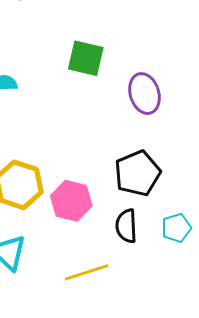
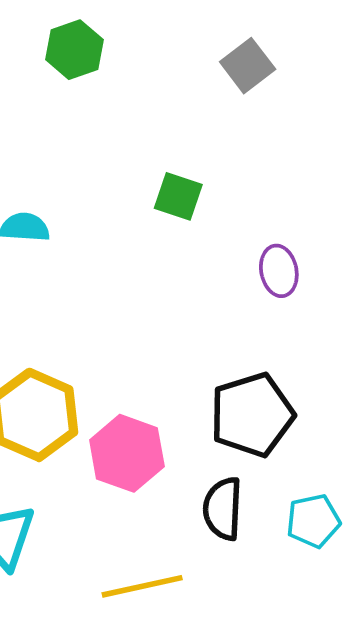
green square: (86, 58) -> (178, 196), size x0.7
purple ellipse: (144, 94) -> (279, 271), size x0.7

